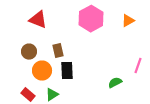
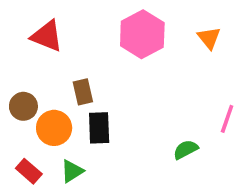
orange triangle: (128, 21) -> (209, 38), turned -40
brown circle: (29, 52) -> (23, 106), moved

